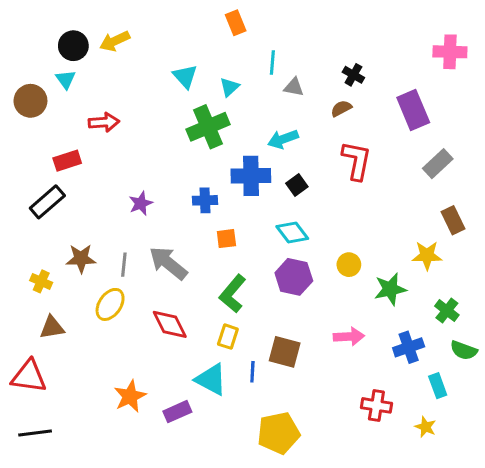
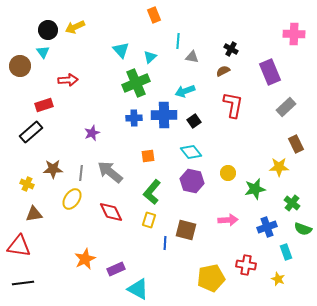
blue cross: (205, 200) -> (134, 118), moved
cyan triangle: (211, 379) -> (138, 289), moved
yellow pentagon: (278, 433) -> (211, 278), moved

